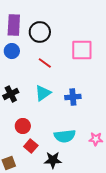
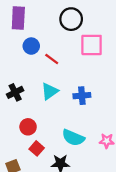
black circle: (40, 32) -> (71, 19), moved
blue circle: (12, 51) -> (31, 46), moved
cyan semicircle: (65, 136) -> (73, 138), turned 30

